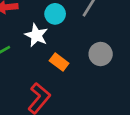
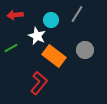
orange rectangle: (59, 62) -> (54, 56), size x1.6

